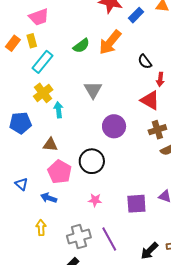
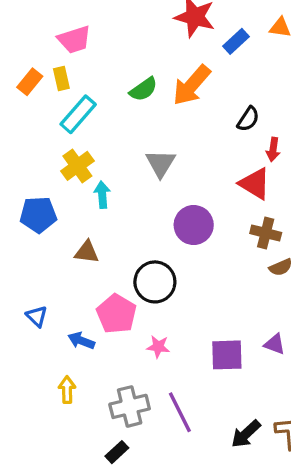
black semicircle: (145, 62) -> (248, 119), turned -112
brown cross: (157, 130) -> (266, 233), turned 30
pink pentagon: (60, 172) -> (117, 314), moved

